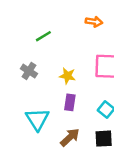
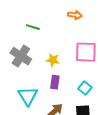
green line: (43, 36) -> (33, 27), turned 48
gray cross: (29, 71) -> (21, 56), size x1.5

